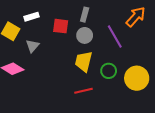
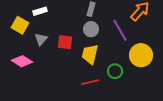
red square: (61, 26) -> (65, 42), moved
green circle: (109, 71) -> (115, 71), moved
yellow circle: (137, 78) -> (141, 55), moved

